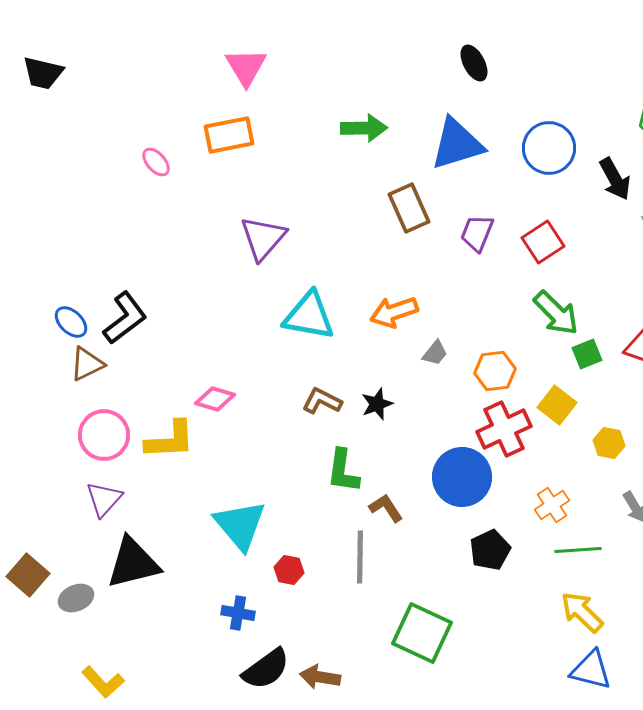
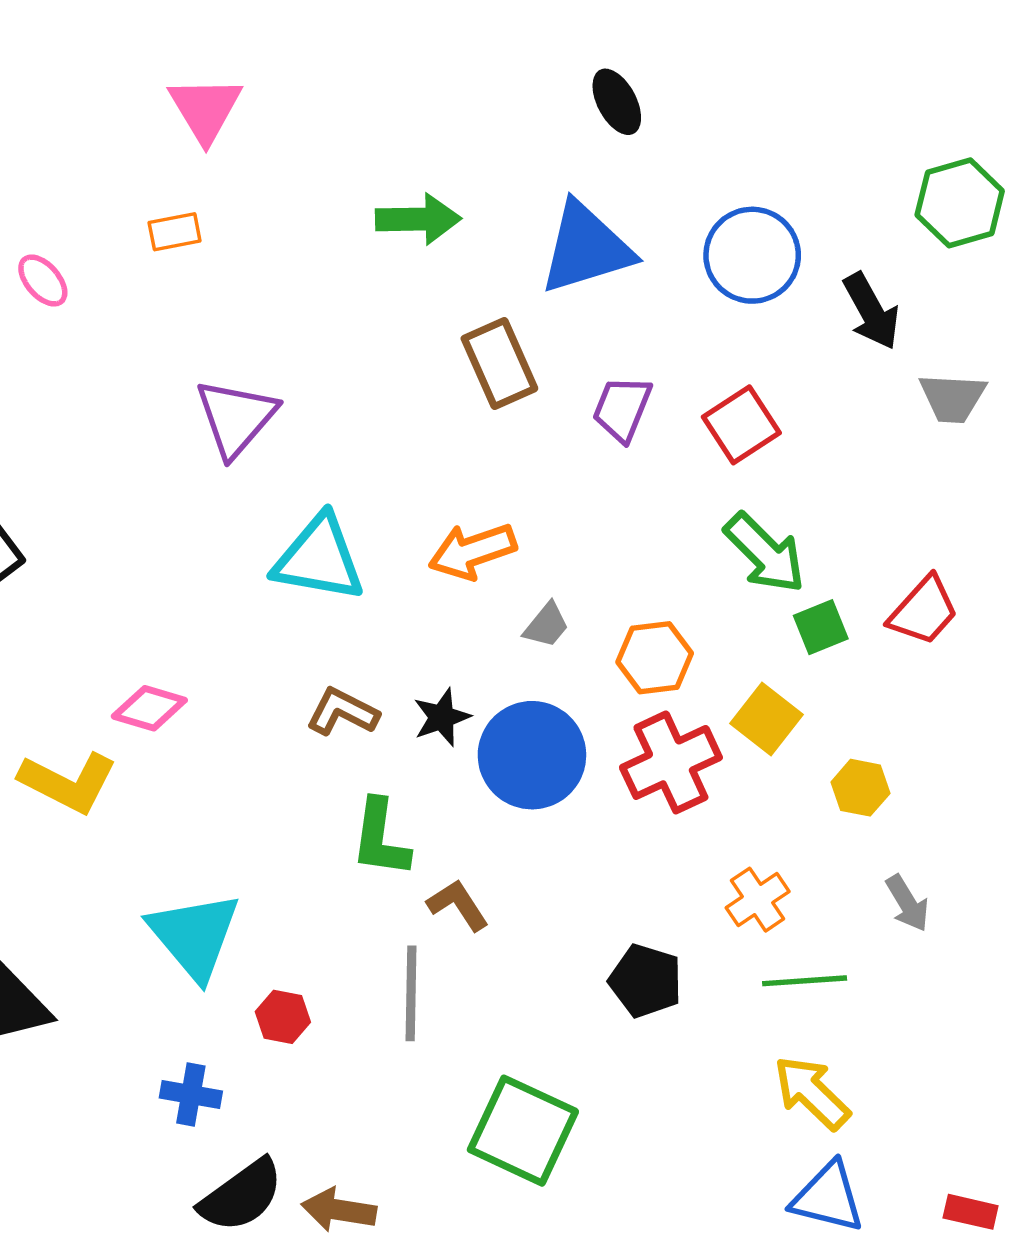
orange rectangle: (229, 135) -> (175, 232), size x0.6
yellow L-shape: (170, 440) -> (68, 782), turned 30
blue circle: (462, 477) -> (532, 755), moved
black pentagon: (490, 550) -> (646, 981), turned -30

